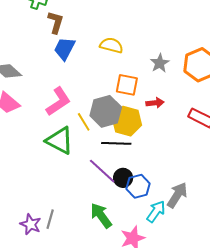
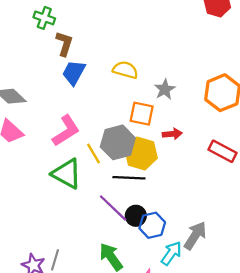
gray star: (160, 63) -> (165, 89), moved

